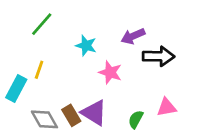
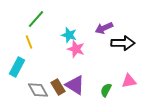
yellow line: (39, 70) -> (29, 42), moved, turned -40
pink star: (110, 72) -> (76, 49), moved

